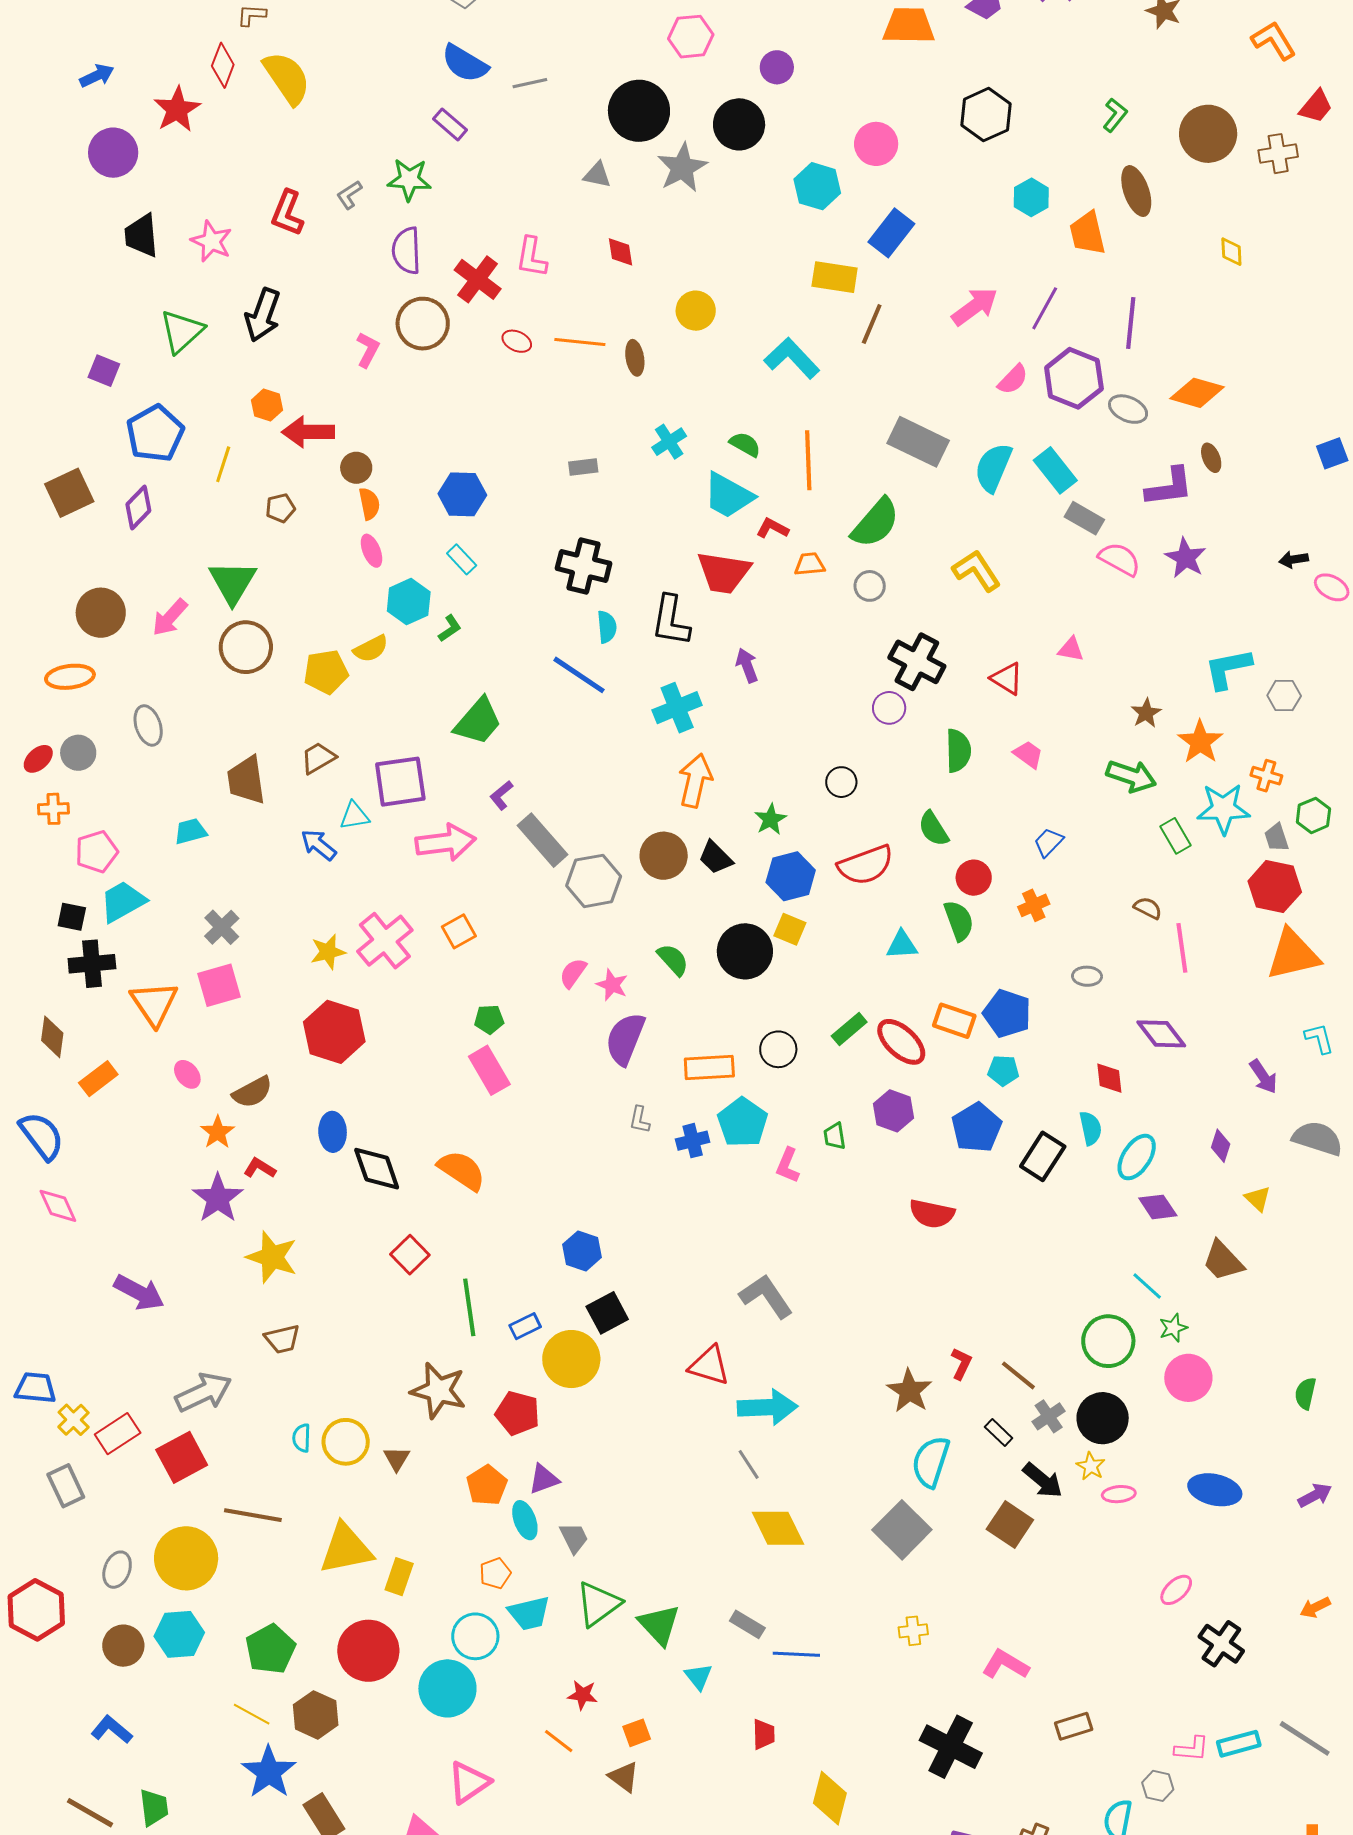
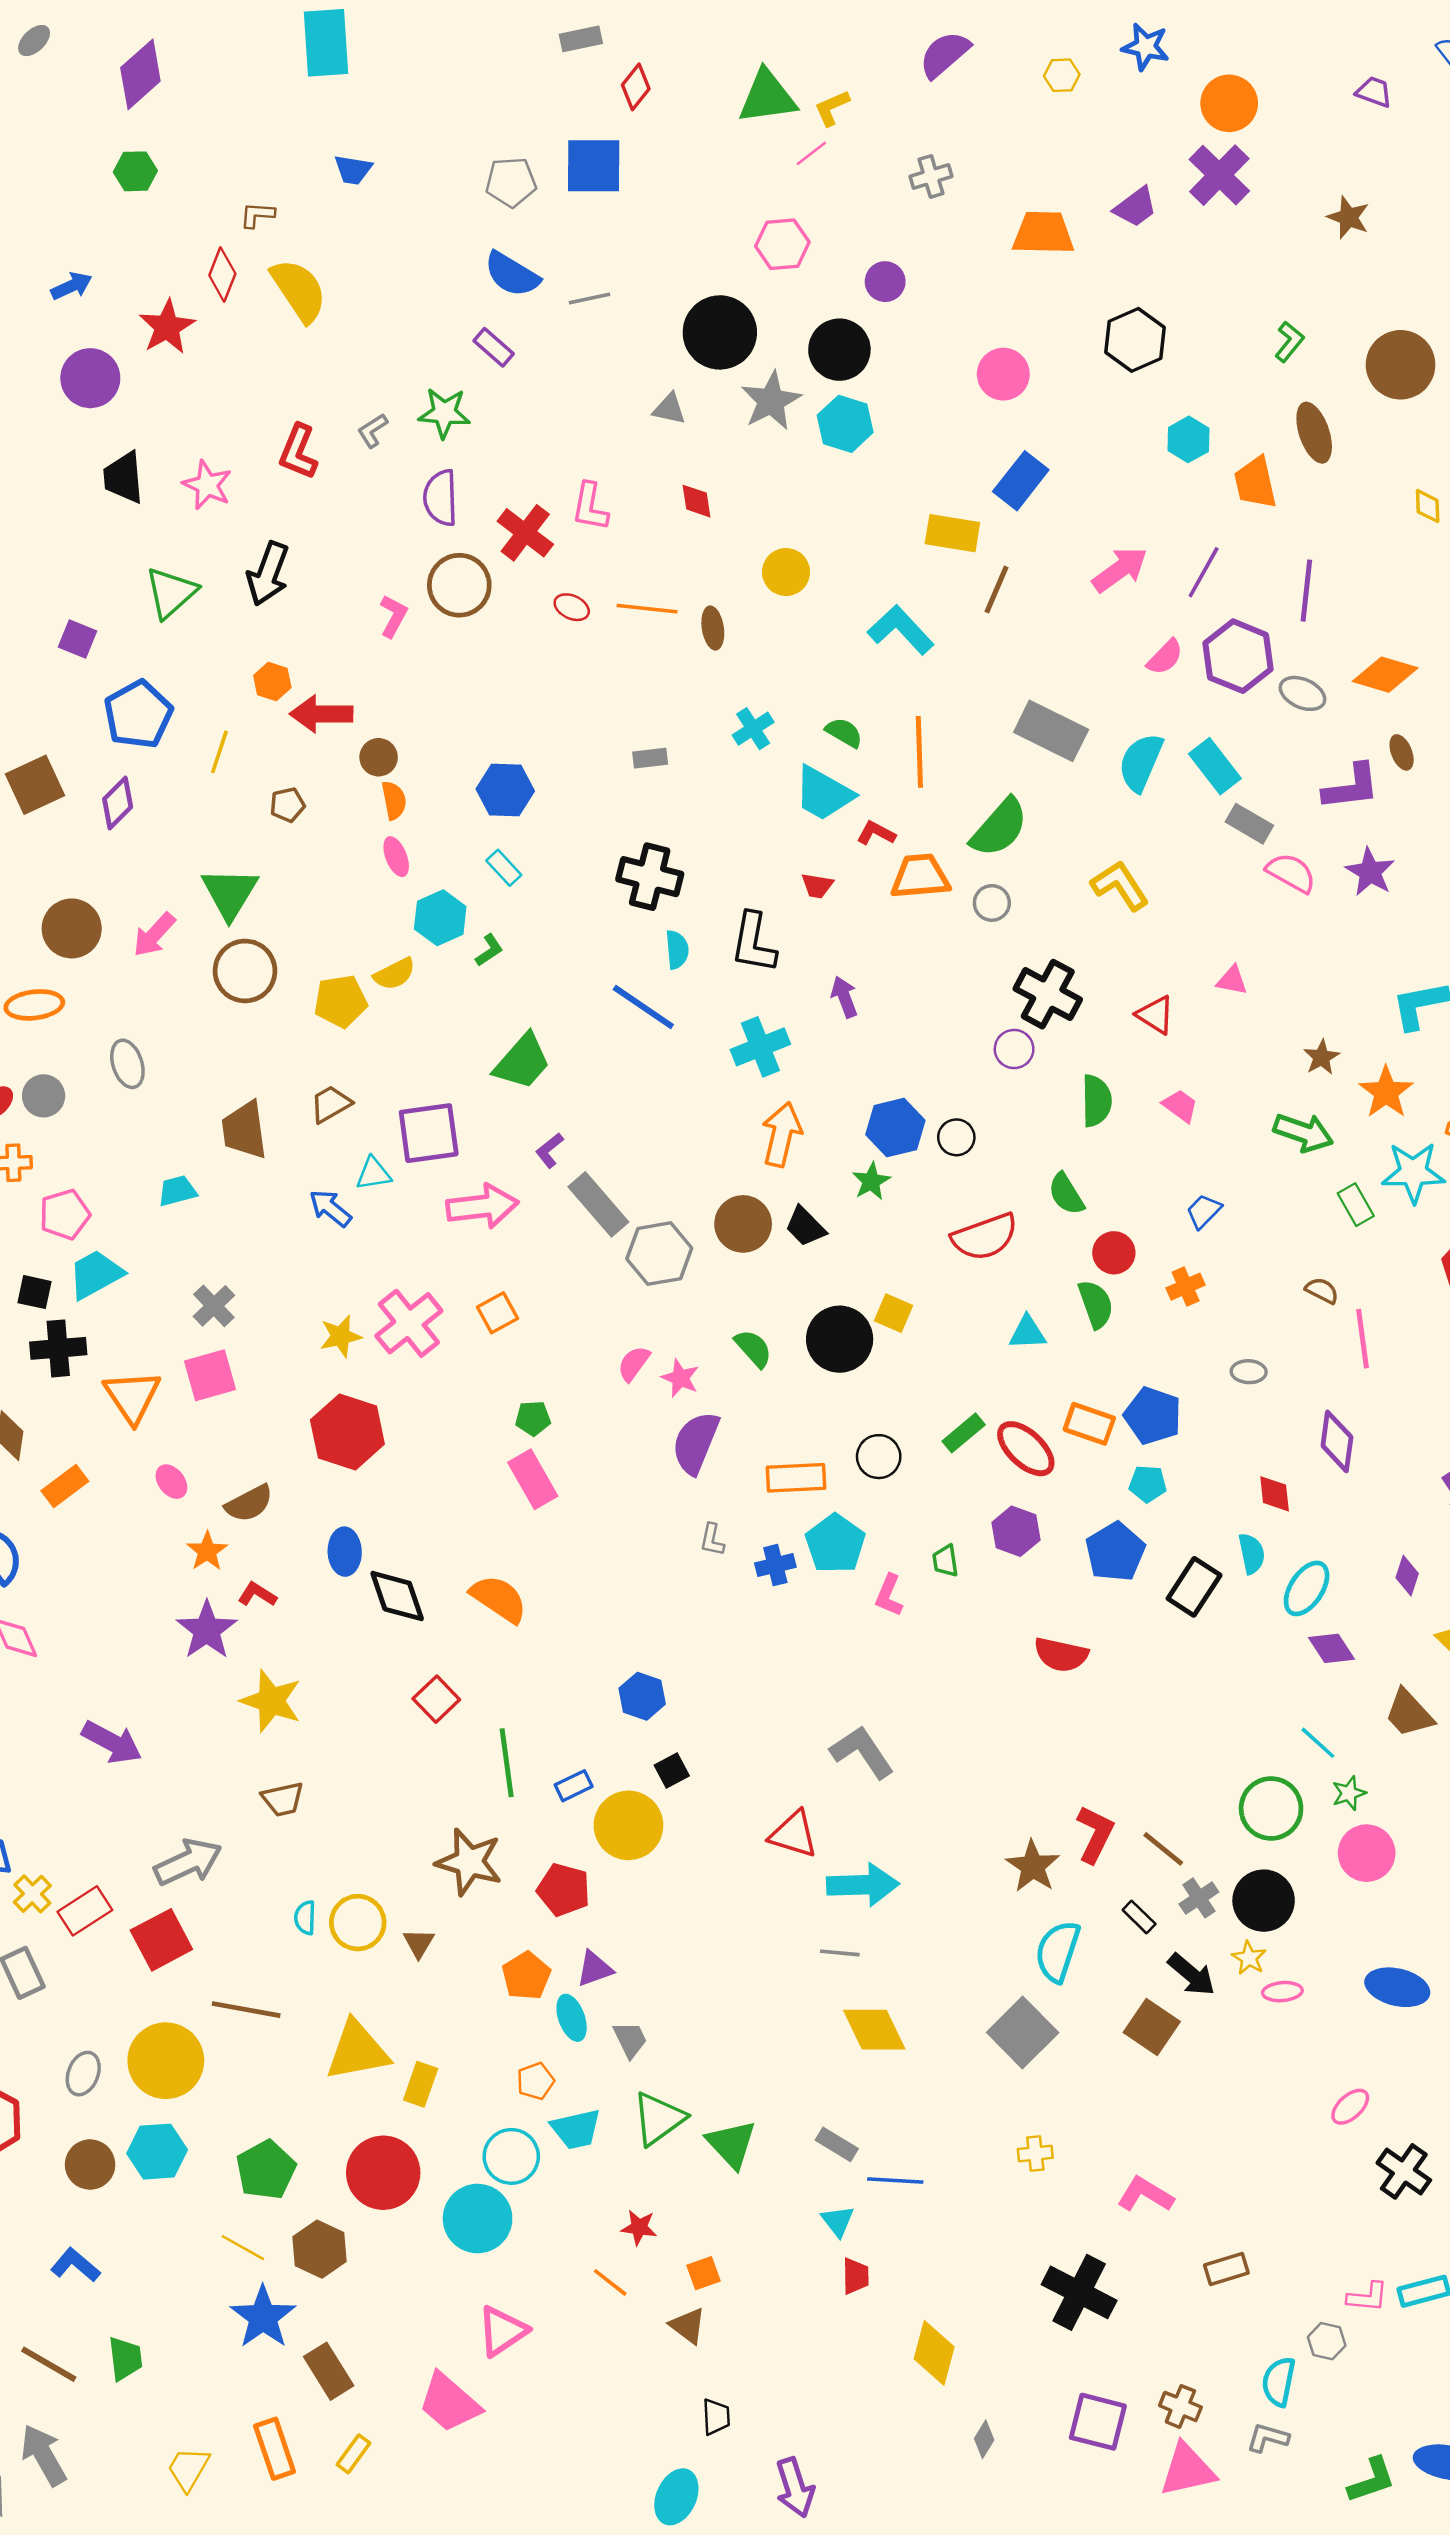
cyan hexagon: (817, 186) -> (845, 424), moved
orange trapezoid: (810, 564) -> (920, 876), size x1.6
red trapezoid: (724, 572) -> (817, 886), size x0.5
blue hexagon: (791, 876) -> (895, 1128), moved
purple diamond: (1161, 1034) -> (1337, 1441), turned 45
black square: (607, 1313) -> (672, 1771), size x0.7
red L-shape: (961, 1364) -> (1095, 1834), size x1.5
gray line: (749, 1464) -> (840, 1953), turned -52
cyan triangle: (698, 1677) -> (838, 2221), moved

